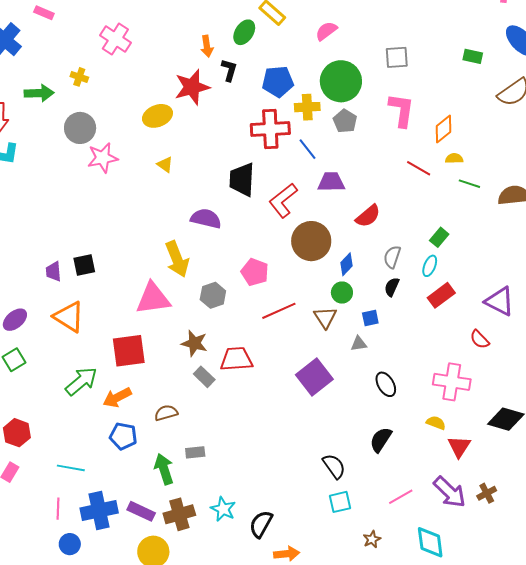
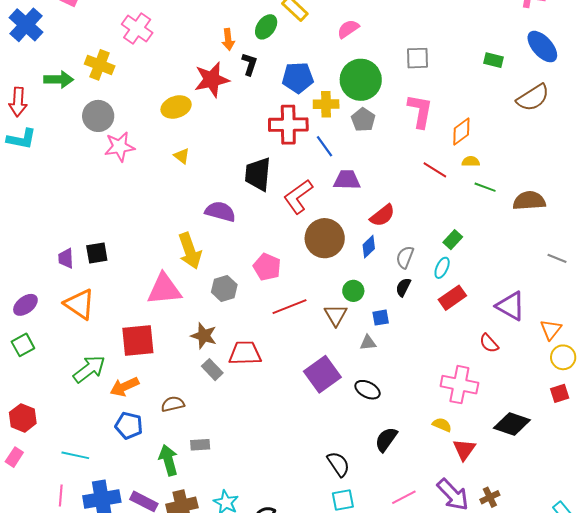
yellow cross: (79, 77) -> (100, 65), size x1.6
blue diamond: (347, 264) -> (369, 247), moved
black ellipse: (386, 384) -> (368, 390), moved, turned -35

